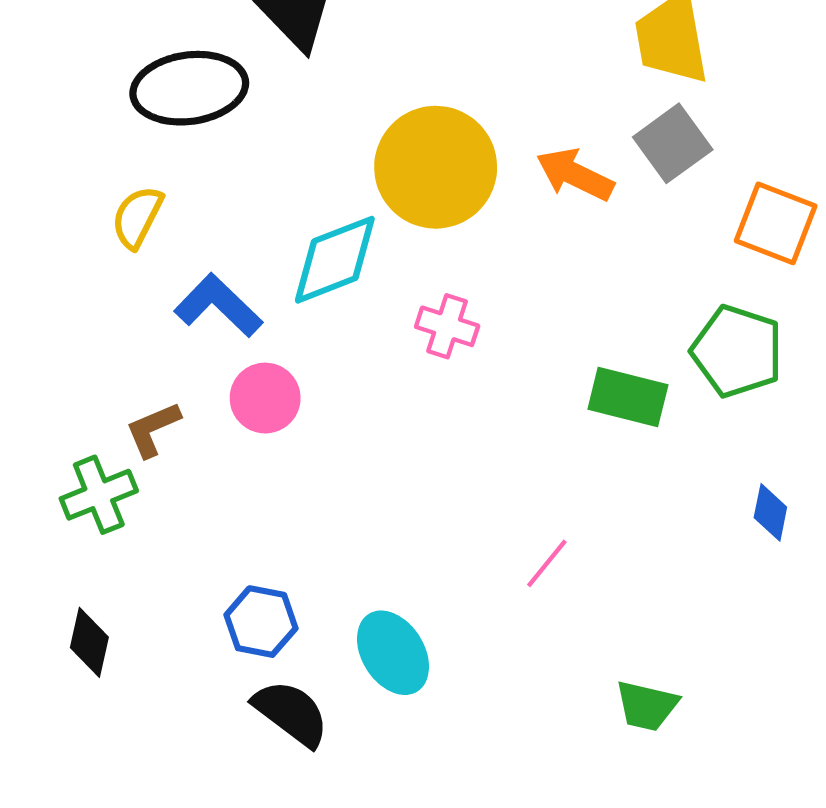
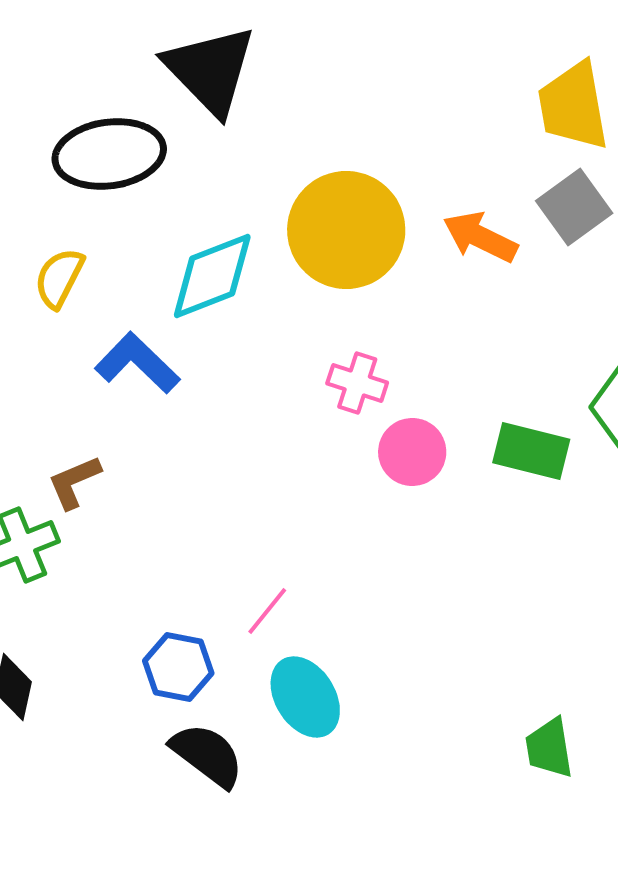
cyan diamond: (335, 260) -> (212, 276), moved
pink circle: (265, 398) -> (412, 452), moved
pink line: (547, 563) -> (267, 611), moved
green trapezoid: (647, 706) -> (549, 748), turned 68

